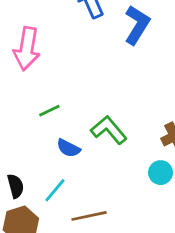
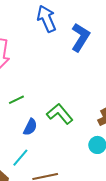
blue semicircle: (68, 148) -> (30, 127), turned -90

